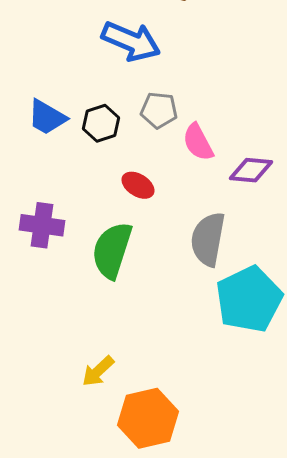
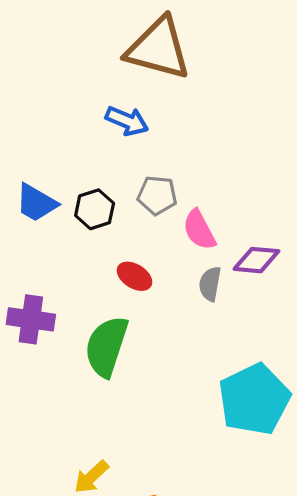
blue arrow: (131, 41) -> (127, 121), size x0.7
gray semicircle: (208, 239) -> (210, 284), moved, size x0.6

